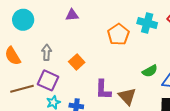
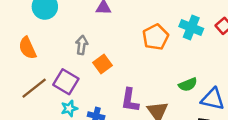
gray arrow: (47, 52) -> (82, 45), moved
brown line: (22, 89) -> (34, 88), turned -30

